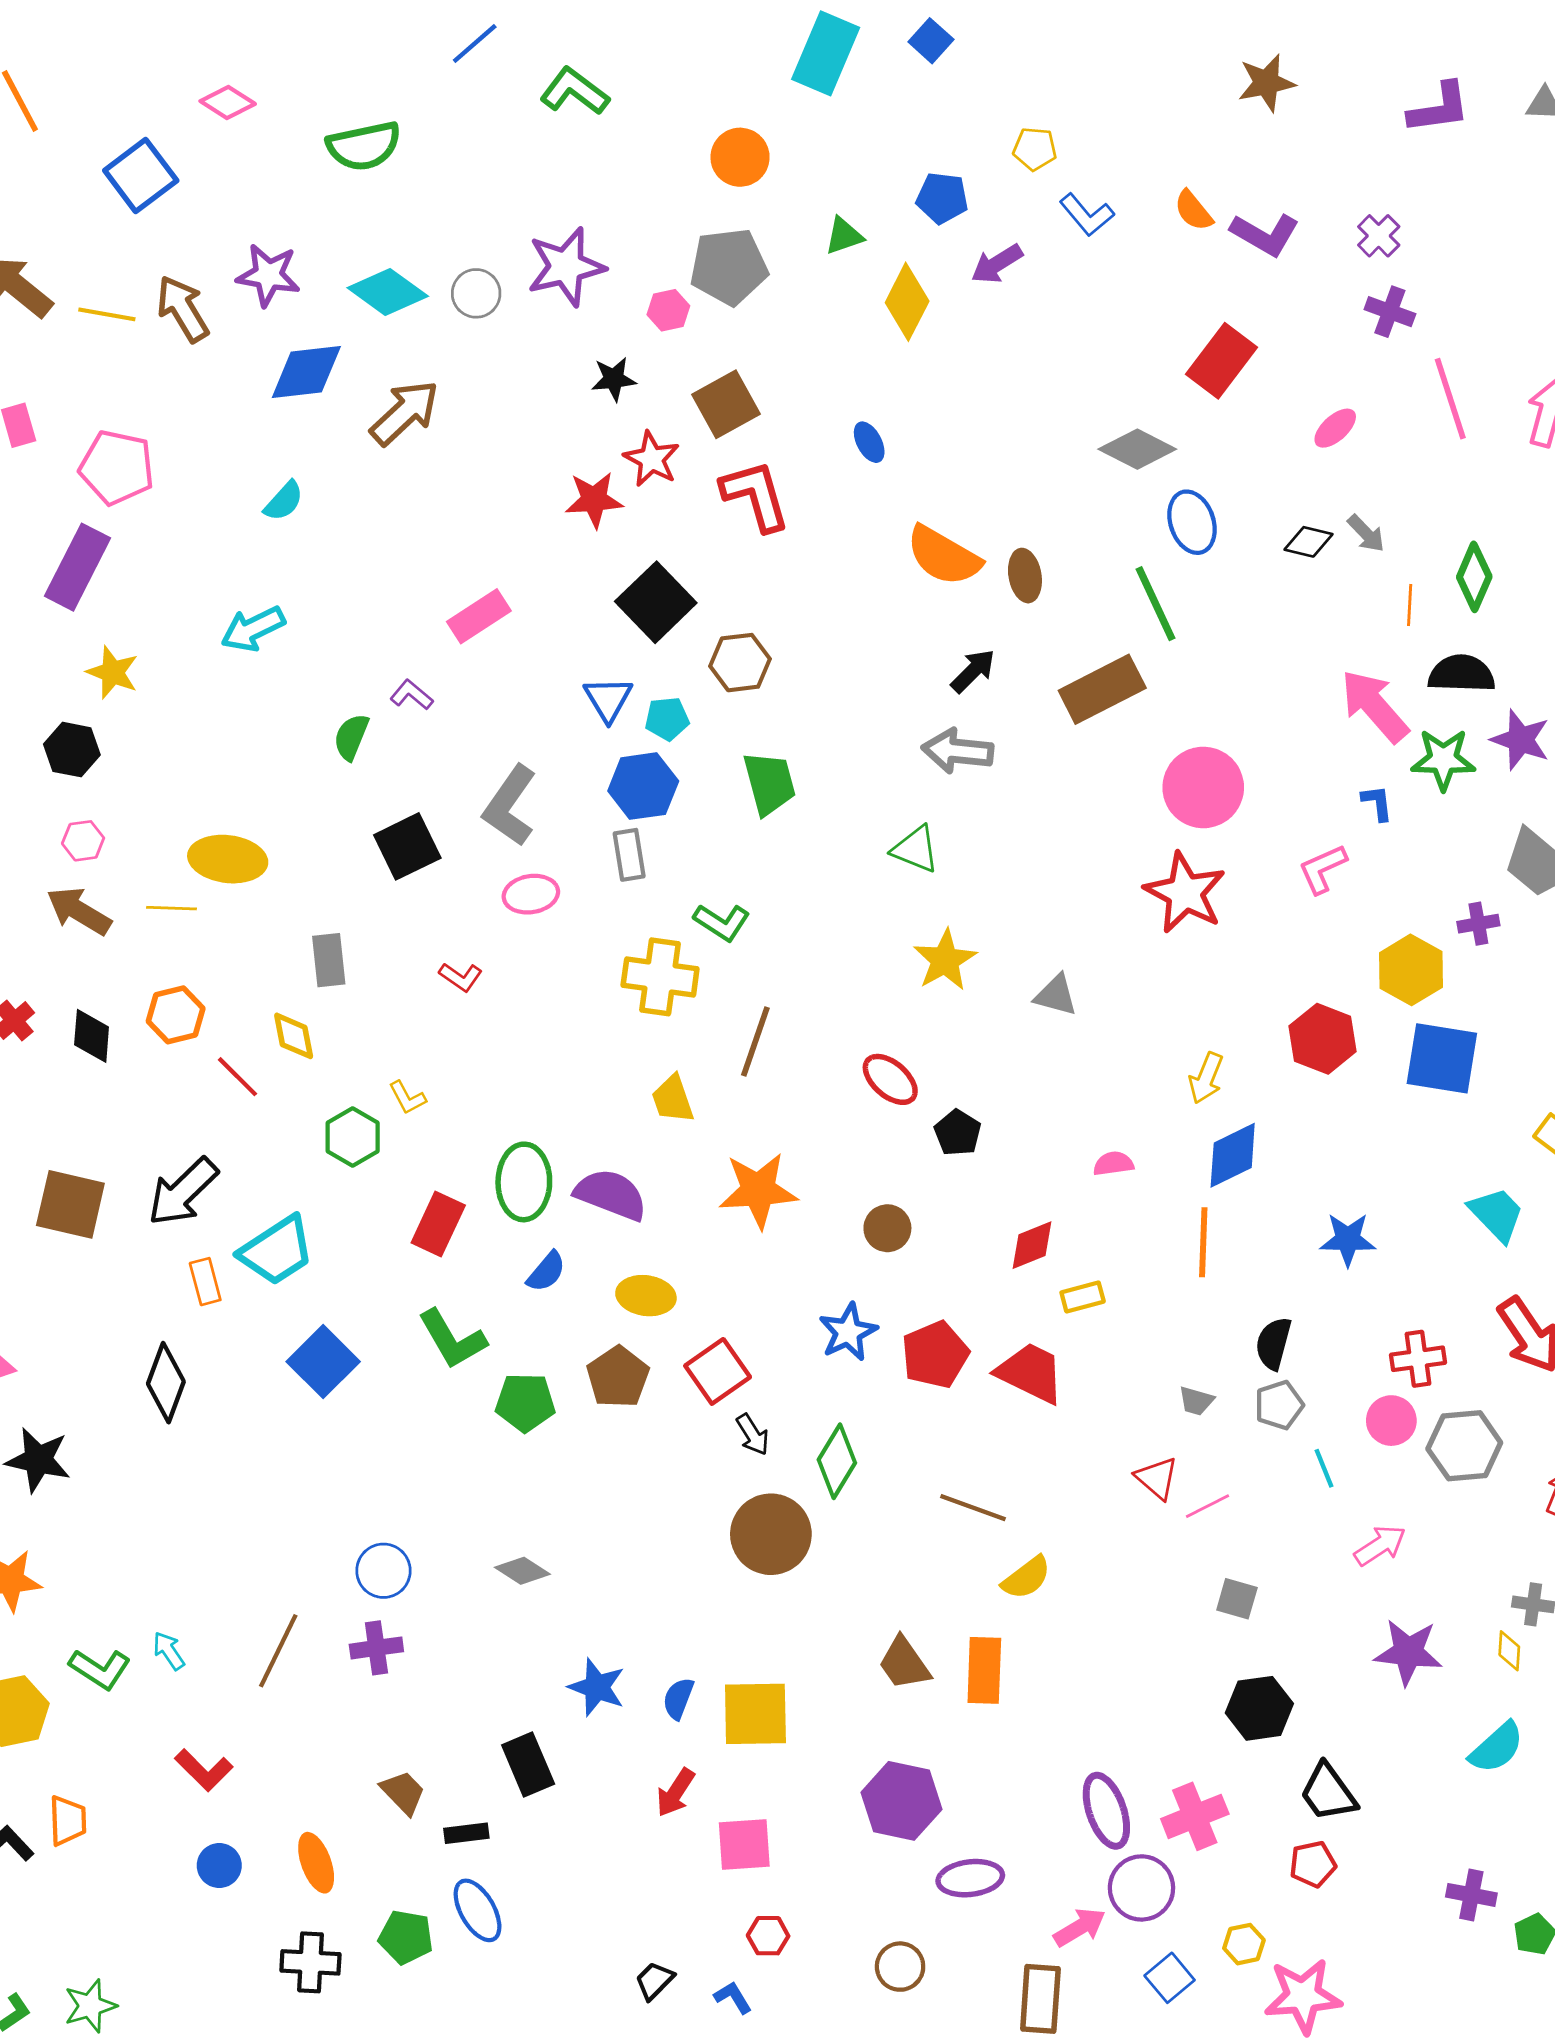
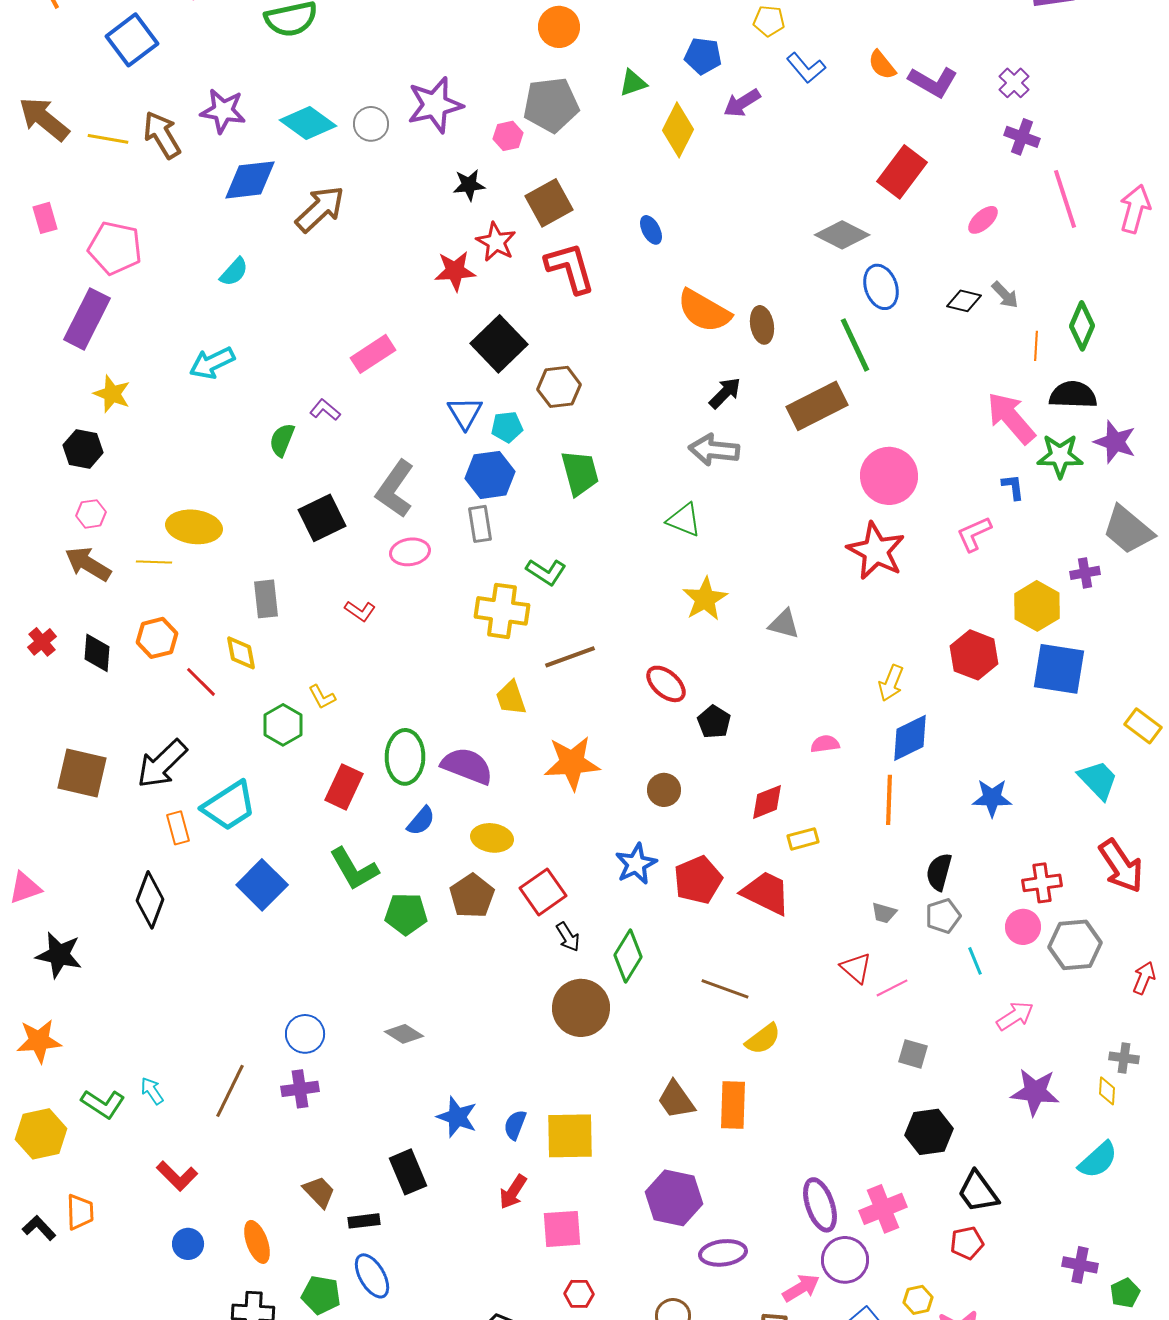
brown line: (755, 1042) -> (570, 657), turned 51

